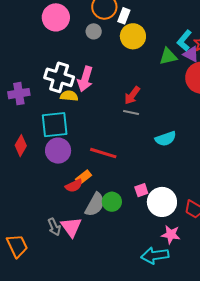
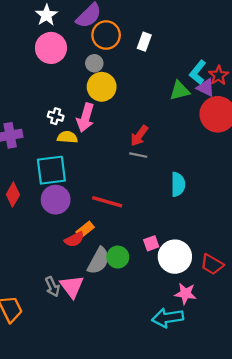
white rectangle: (124, 16) -> (144, 42), moved
yellow circle: (133, 36) -> (102, 87), moved
white cross: (59, 77) -> (56, 116), size x0.5
cyan semicircle: (166, 139) -> (178, 184), turned -70

